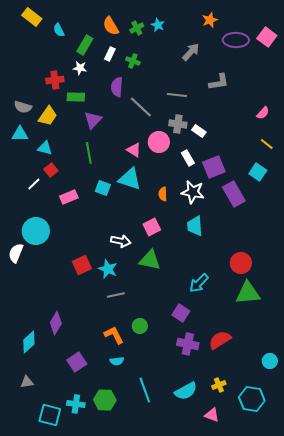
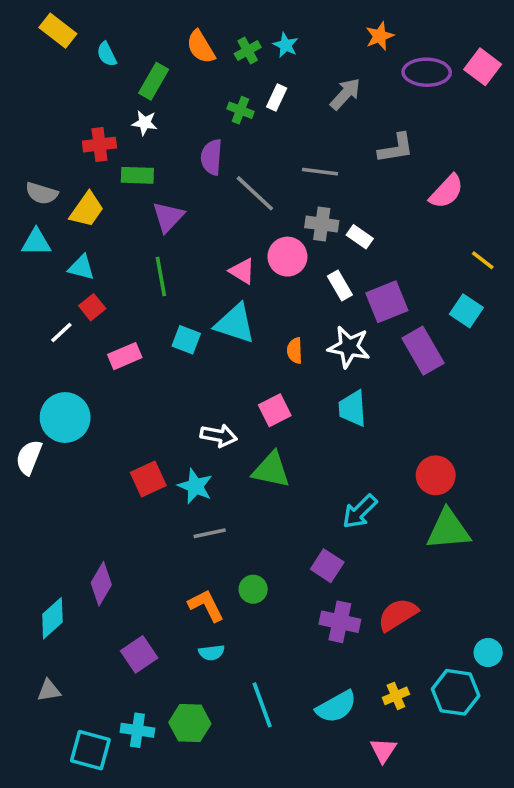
white rectangle: (110, 54) -> (277, 98), moved
pink semicircle: (263, 113) -> (447, 192), moved, size x1.5
cyan hexagon: (252, 399) -> (456, 692), moved
pink triangle: (212, 415) -> (383, 750), turned 42

